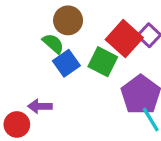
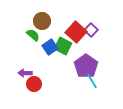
blue square: (66, 63) -> (50, 47), moved
red circle: (17, 124) -> (34, 84), moved

